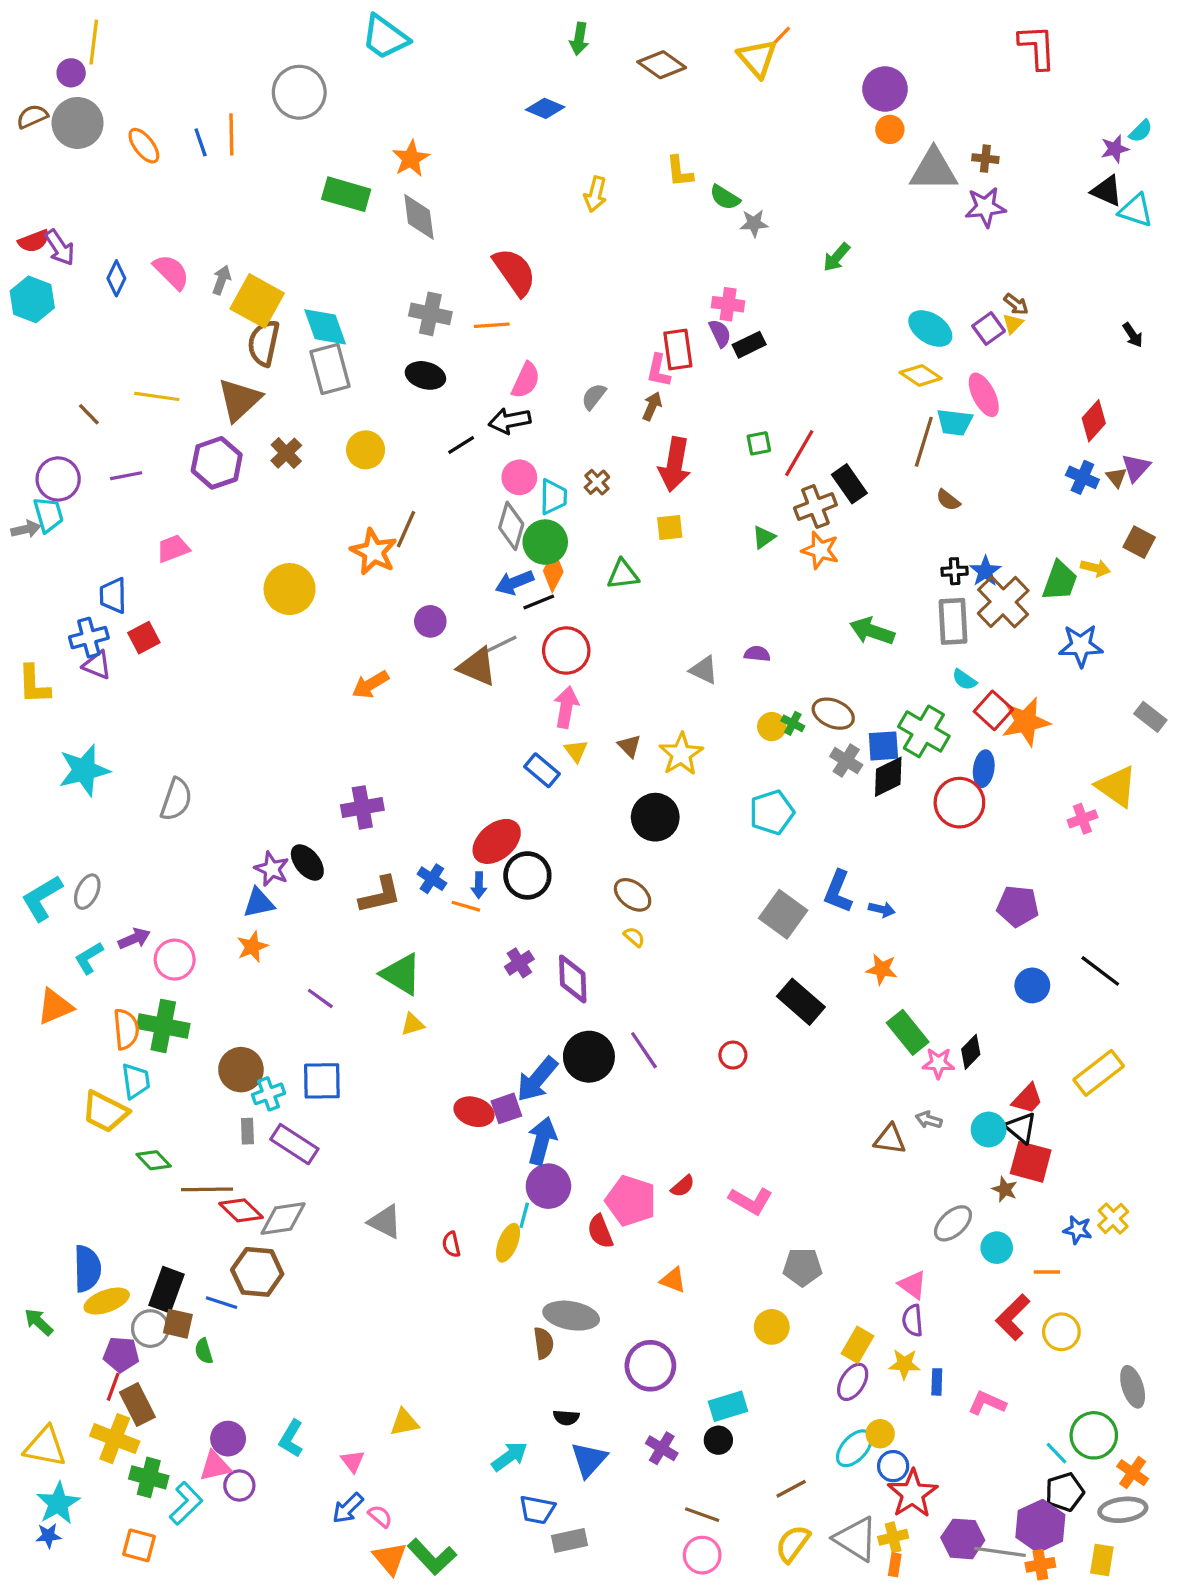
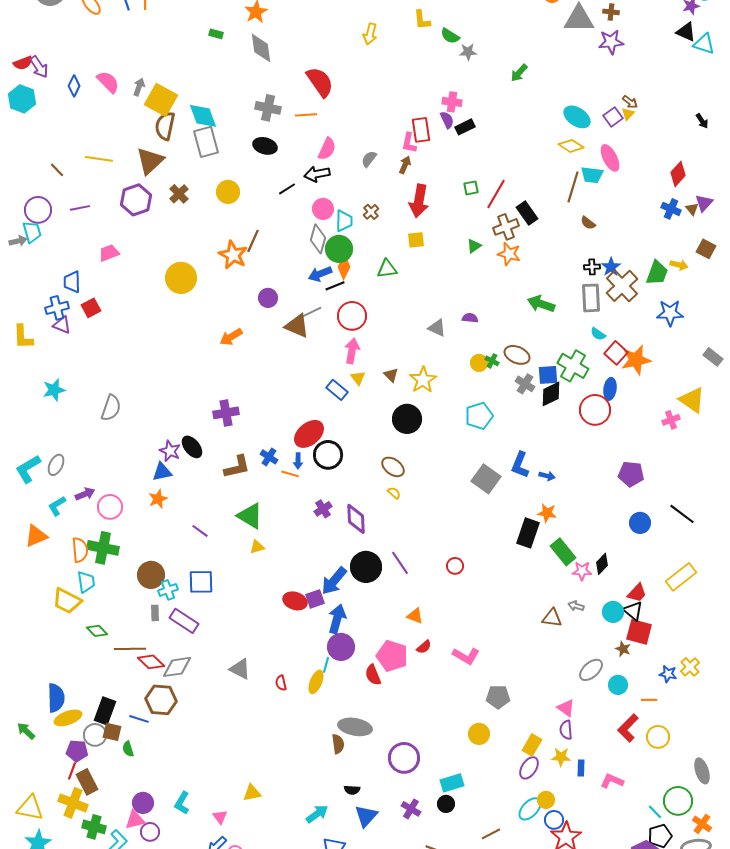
green rectangle: (346, 194) -> (216, 34), size x0.5
cyan star: (84, 770) -> (54, 390), size x0.7
black rectangle: (801, 1002) -> (528, 533), moved, turned 68
orange triangle: (673, 1280) -> (415, 616), moved

